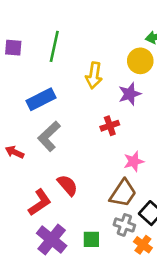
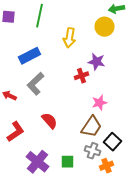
purple star: (130, 94) -> (96, 62), moved, turned 30
red L-shape: (40, 202) -> (16, 132), moved
orange cross: (143, 245) -> (106, 166), turned 32

